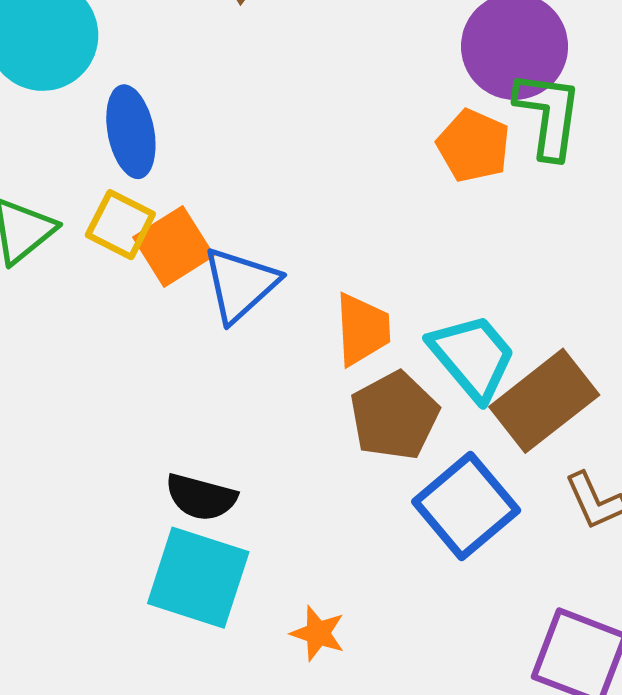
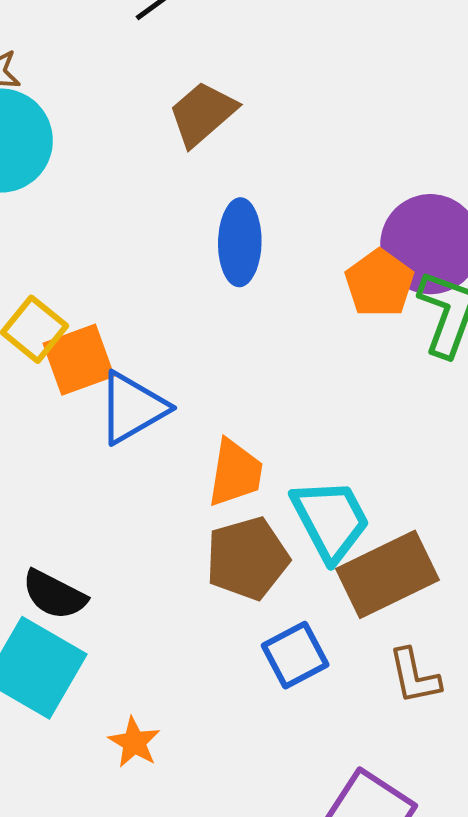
blue ellipse: (131, 132) -> (240, 242), moved
orange pentagon: (473, 146) -> (379, 283), moved
blue square: (466, 506) -> (295, 655), size x0.7

